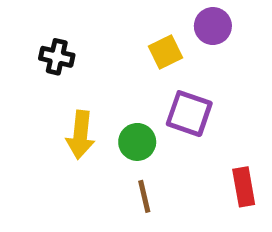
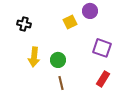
purple square: (189, 114) -> (102, 48), moved
red rectangle: (244, 187) -> (103, 79), turned 42

